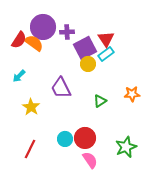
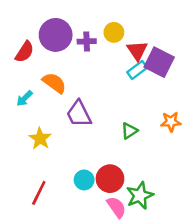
orange semicircle: (34, 43) -> (54, 83), moved
purple square: (85, 48) -> (159, 62), moved, turned -35
yellow circle: (88, 64) -> (114, 32), moved
green star: (126, 147) -> (140, 195), moved

